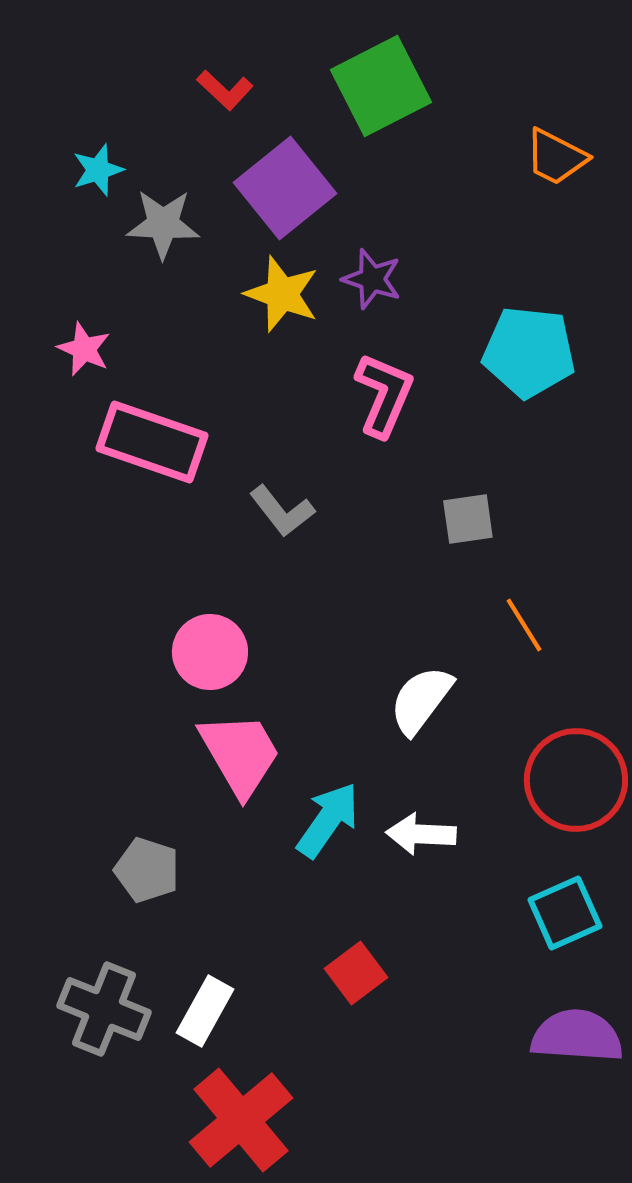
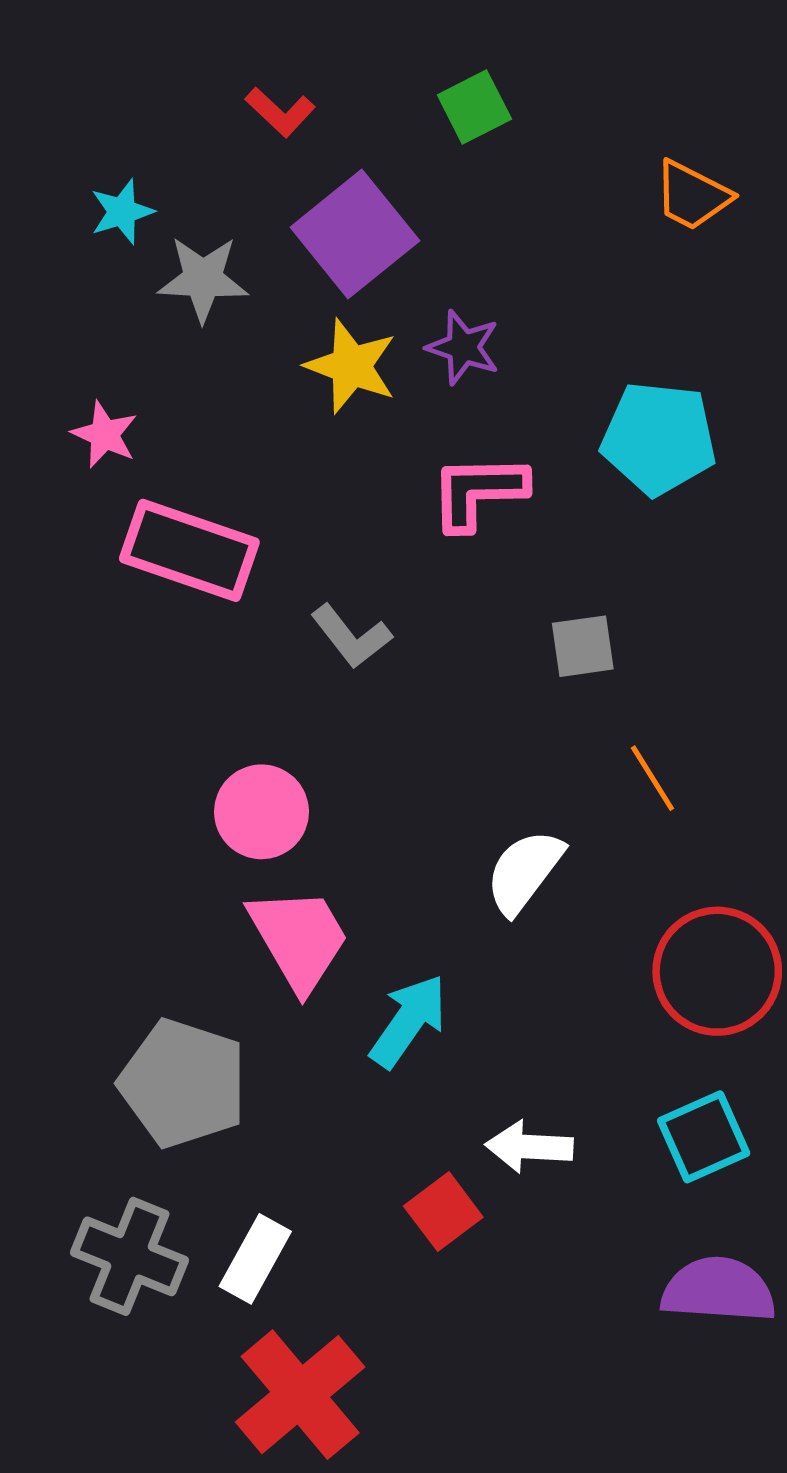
green square: (381, 86) -> (474, 107), size x0.6
pink L-shape: (384, 395) -> (478, 492), turned -114
white arrow: (421, 834) -> (529, 1147), moved
gray pentagon: (147, 870) -> (183, 1083), size x1.6

